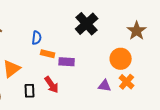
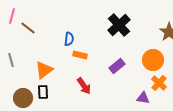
purple rectangle: (67, 62) -> (117, 66), moved, turned -42
purple triangle: (105, 86) -> (143, 98), moved
black rectangle: (30, 91) -> (43, 92), moved

